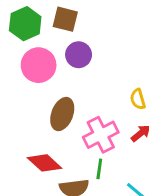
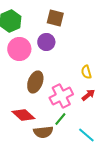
brown square: (65, 19) -> (55, 18), moved
green line: (99, 169) -> (60, 119), turned 32

